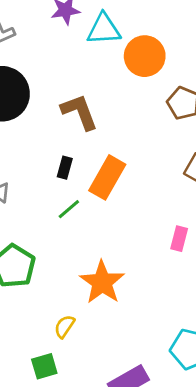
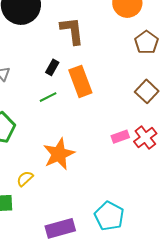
orange rectangle: (107, 177) -> (80, 81), turned -64
pink rectangle: (179, 239) -> (120, 137), turned 42

